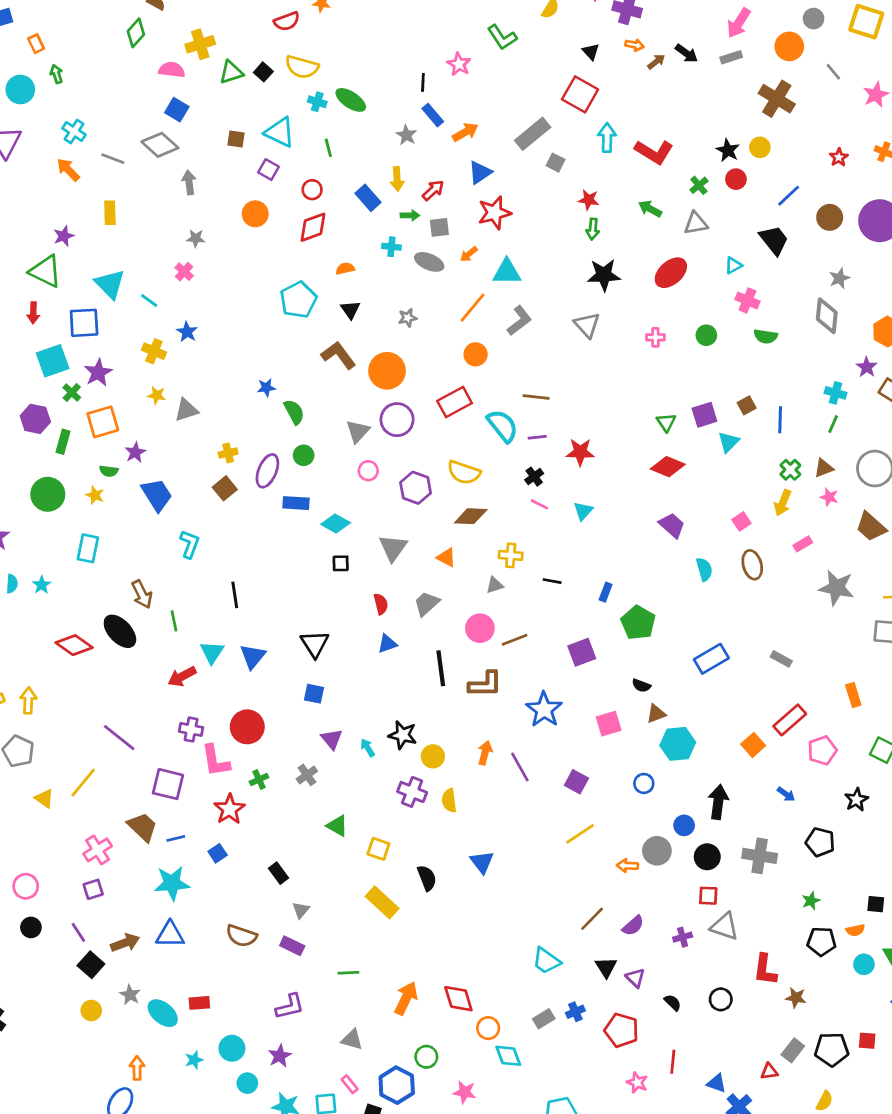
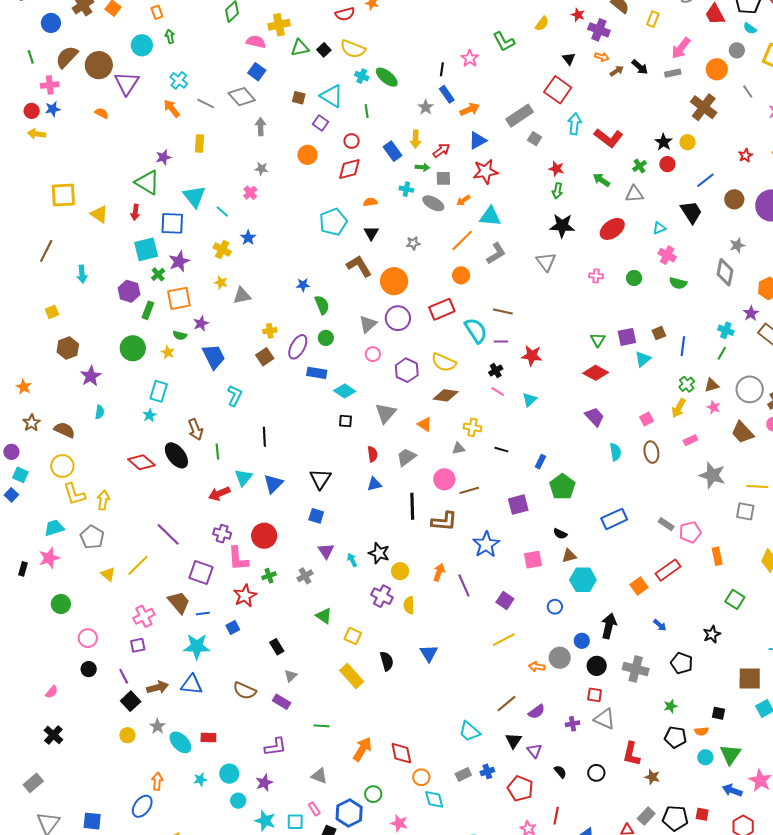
cyan star: (42, 585) -> (150, 415), moved
pink pentagon: (822, 750) -> (690, 532), moved

